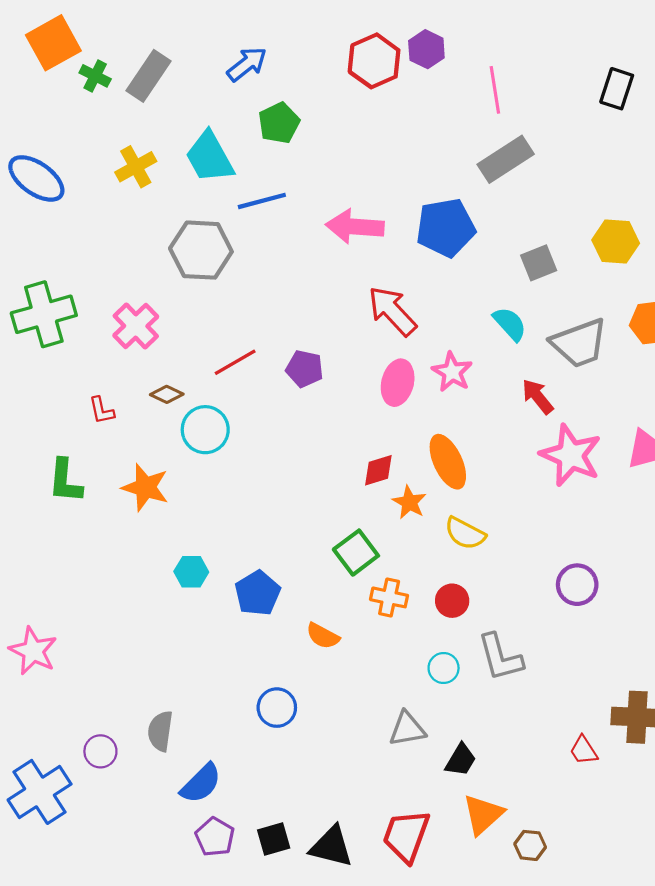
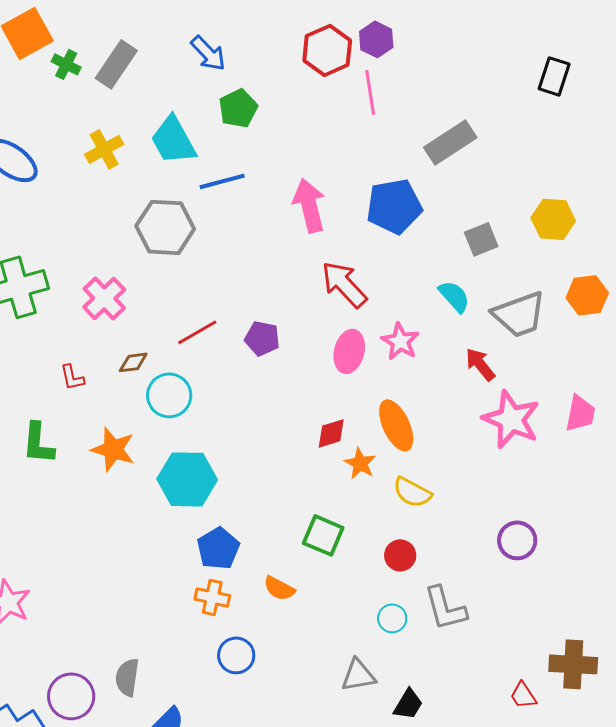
blue arrow: (247, 64) -> (208, 53), turned 84
pink line: (495, 90) -> (370, 92), moved
pink arrow: (355, 227) -> (309, 205), turned 72
brown diamond: (167, 394) -> (133, 362), turned -32
green square: (356, 553) -> (323, 535), moved, turned -30
cyan hexagon: (191, 572) -> (187, 479), moved, size x1.8
orange cross: (389, 597) -> (212, 597), moved
purple circle: (100, 751) -> (71, 696), size x1.5

